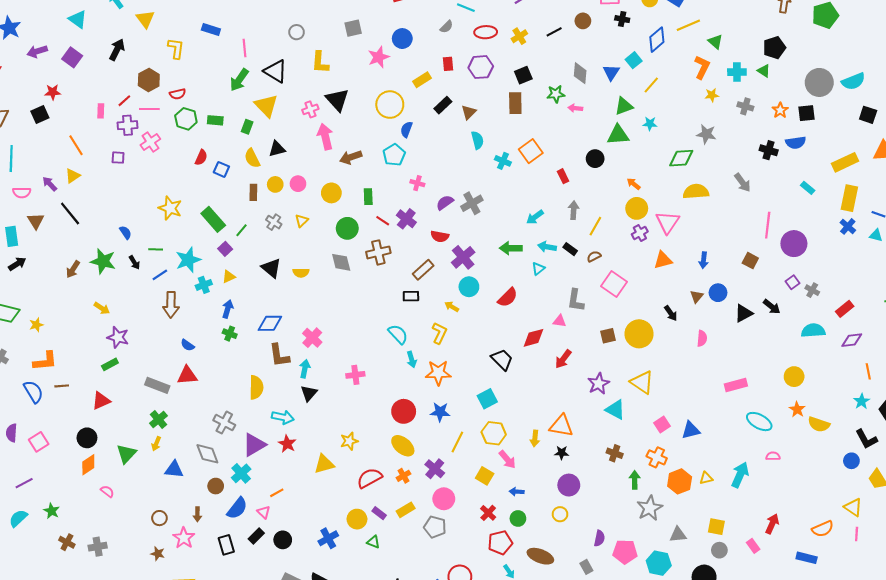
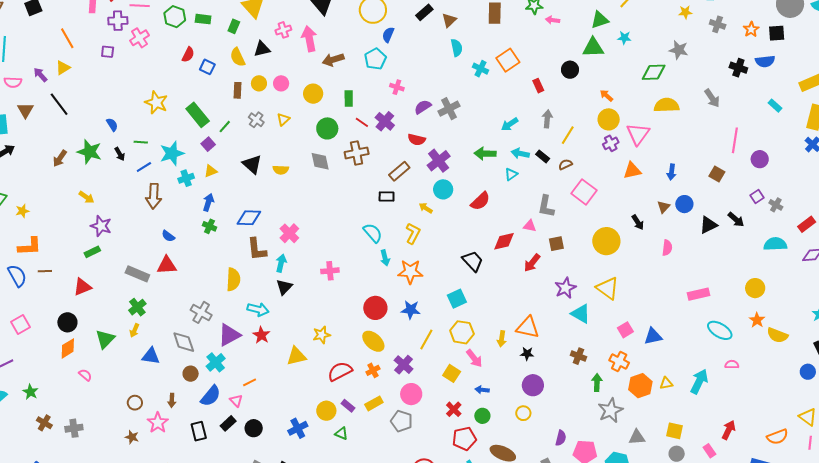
pink cross: (310, 109) -> (283, 30), moved
purple circle: (794, 244) -> (760, 159), size x0.7
brown square: (608, 336) -> (556, 244), moved

